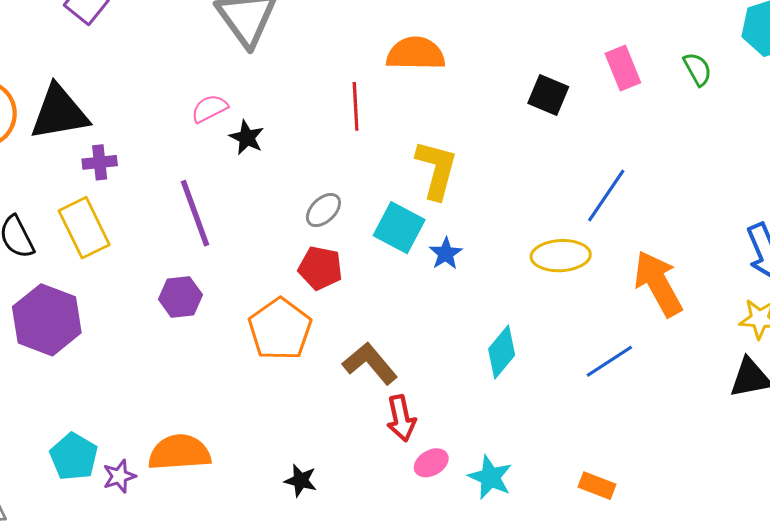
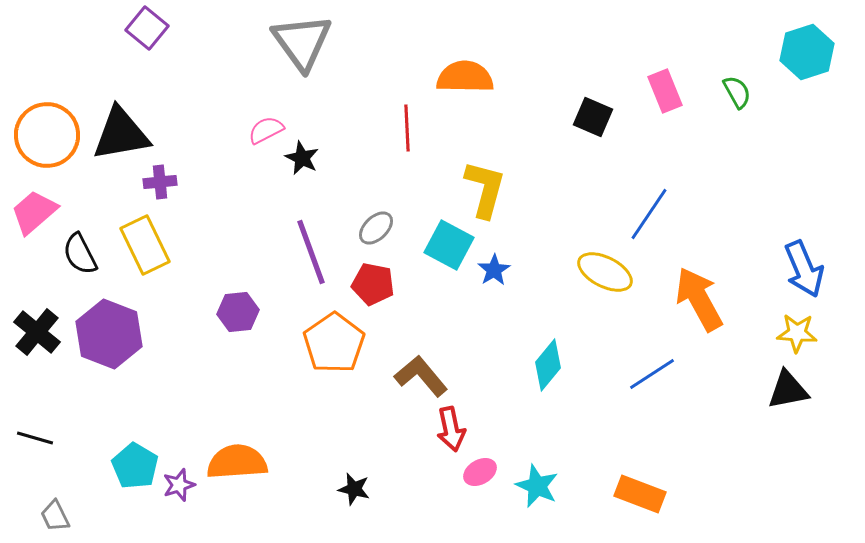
purple line: (195, 213) -> (311, 252), moved
yellow ellipse: (561, 256) -> (605, 272), turned 30
orange rectangle: (597, 486) -> (640, 494), size x1.4

